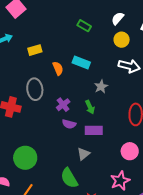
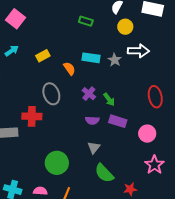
gray star: (101, 87) -> (115, 60), moved
purple cross: (63, 105) -> (89, 94), moved
purple rectangle: (94, 130) -> (118, 121), turned 30
pink circle: (130, 151) -> (147, 134), moved
gray triangle: (83, 154) -> (94, 148), moved

